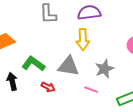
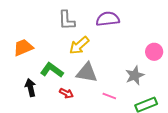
yellow arrow: (83, 39) -> (79, 45), moved, turned 50
gray star: (104, 69) -> (135, 75), moved

